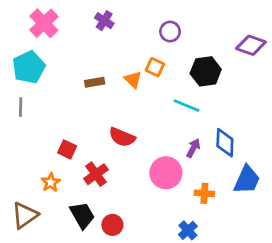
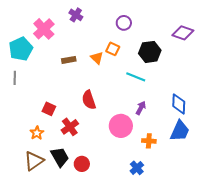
pink cross: (44, 23) -> (44, 29), moved
red semicircle: (122, 137) -> (89, 100), turned 48
blue diamond: (225, 143) -> (179, 104), moved
brown triangle: (25, 215) -> (34, 161), moved

